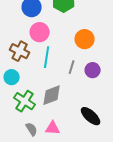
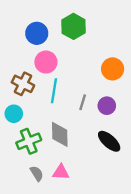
orange circle: (85, 39) -> (113, 69), moved
gray diamond: (52, 95) -> (60, 134), turned -70
green cross: (25, 101) -> (29, 141), turned 35
black ellipse: (91, 116) -> (109, 141), moved

